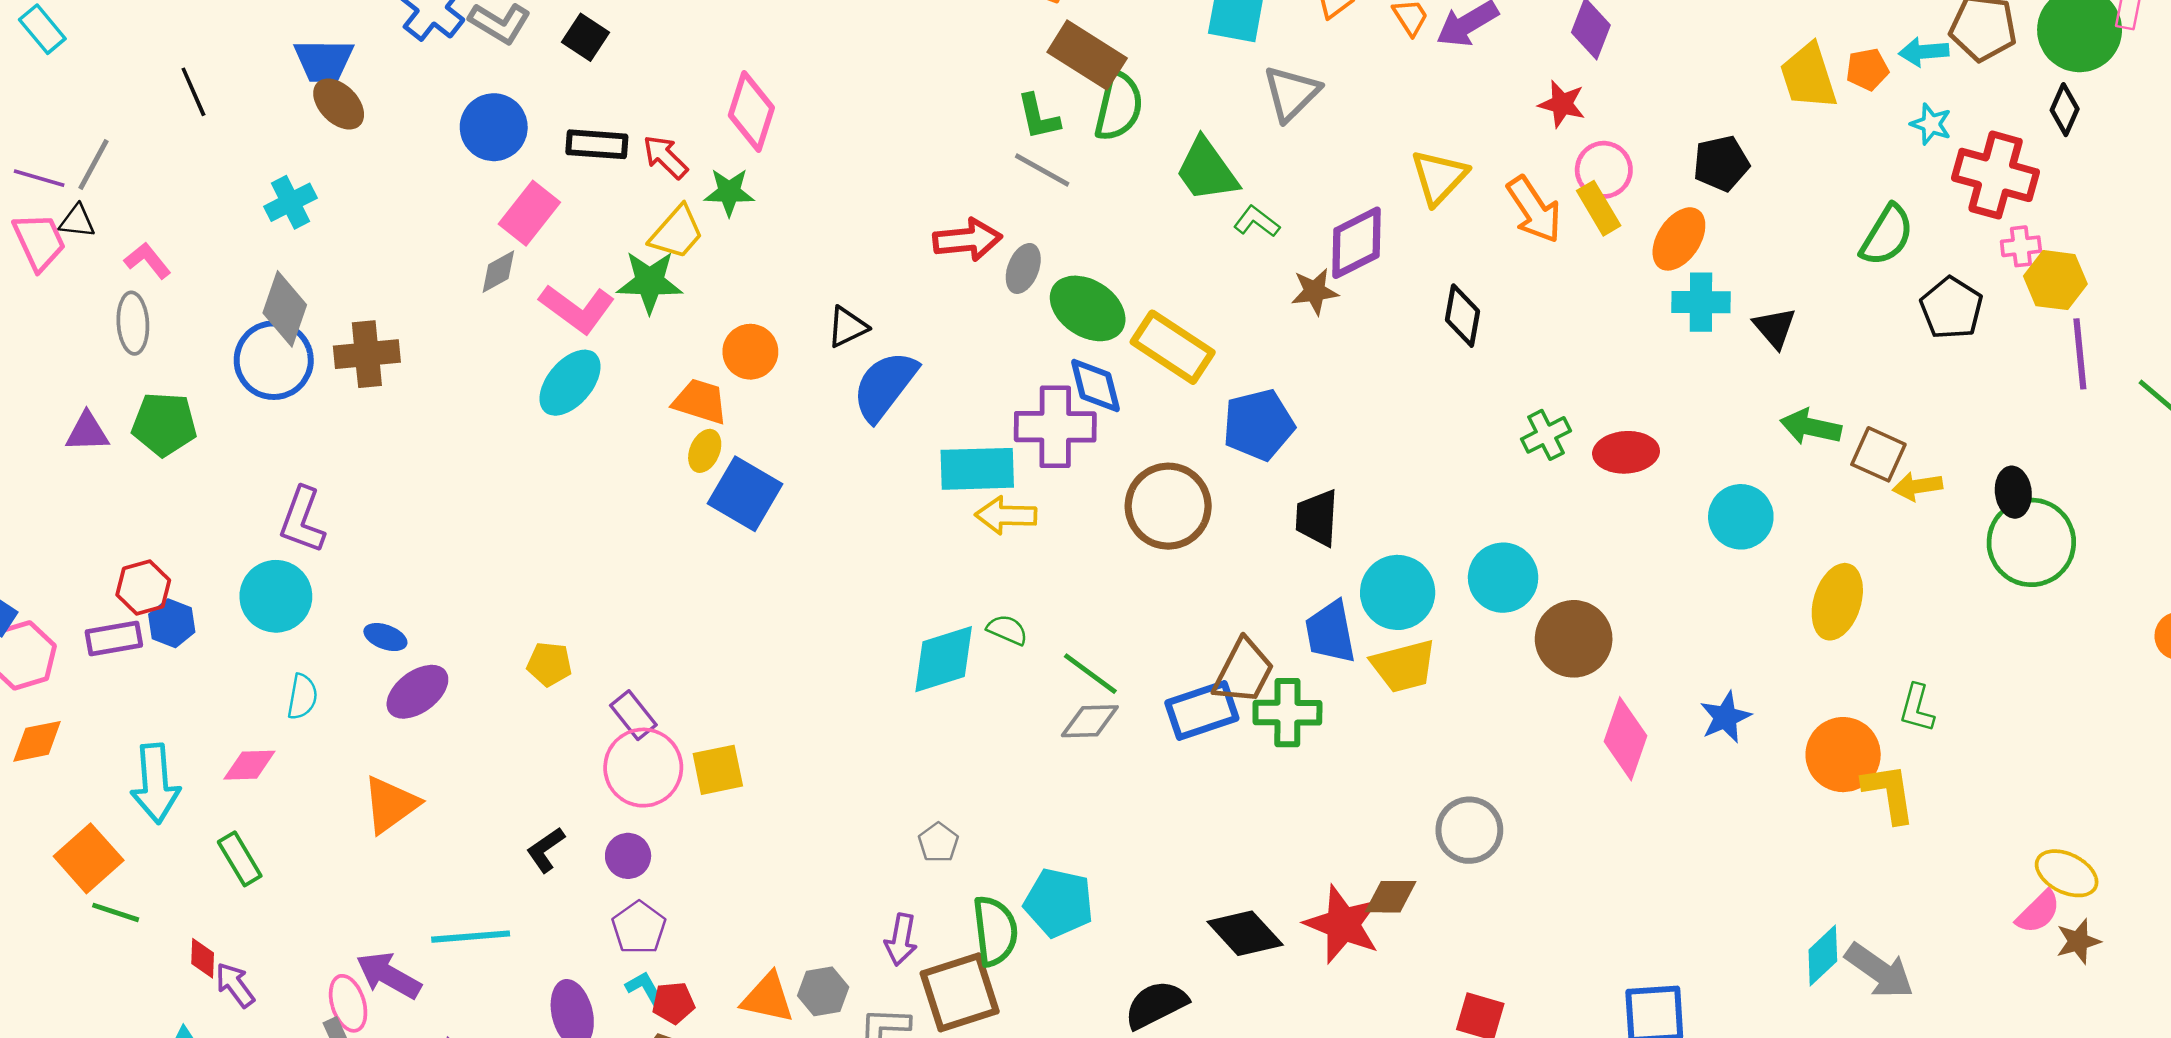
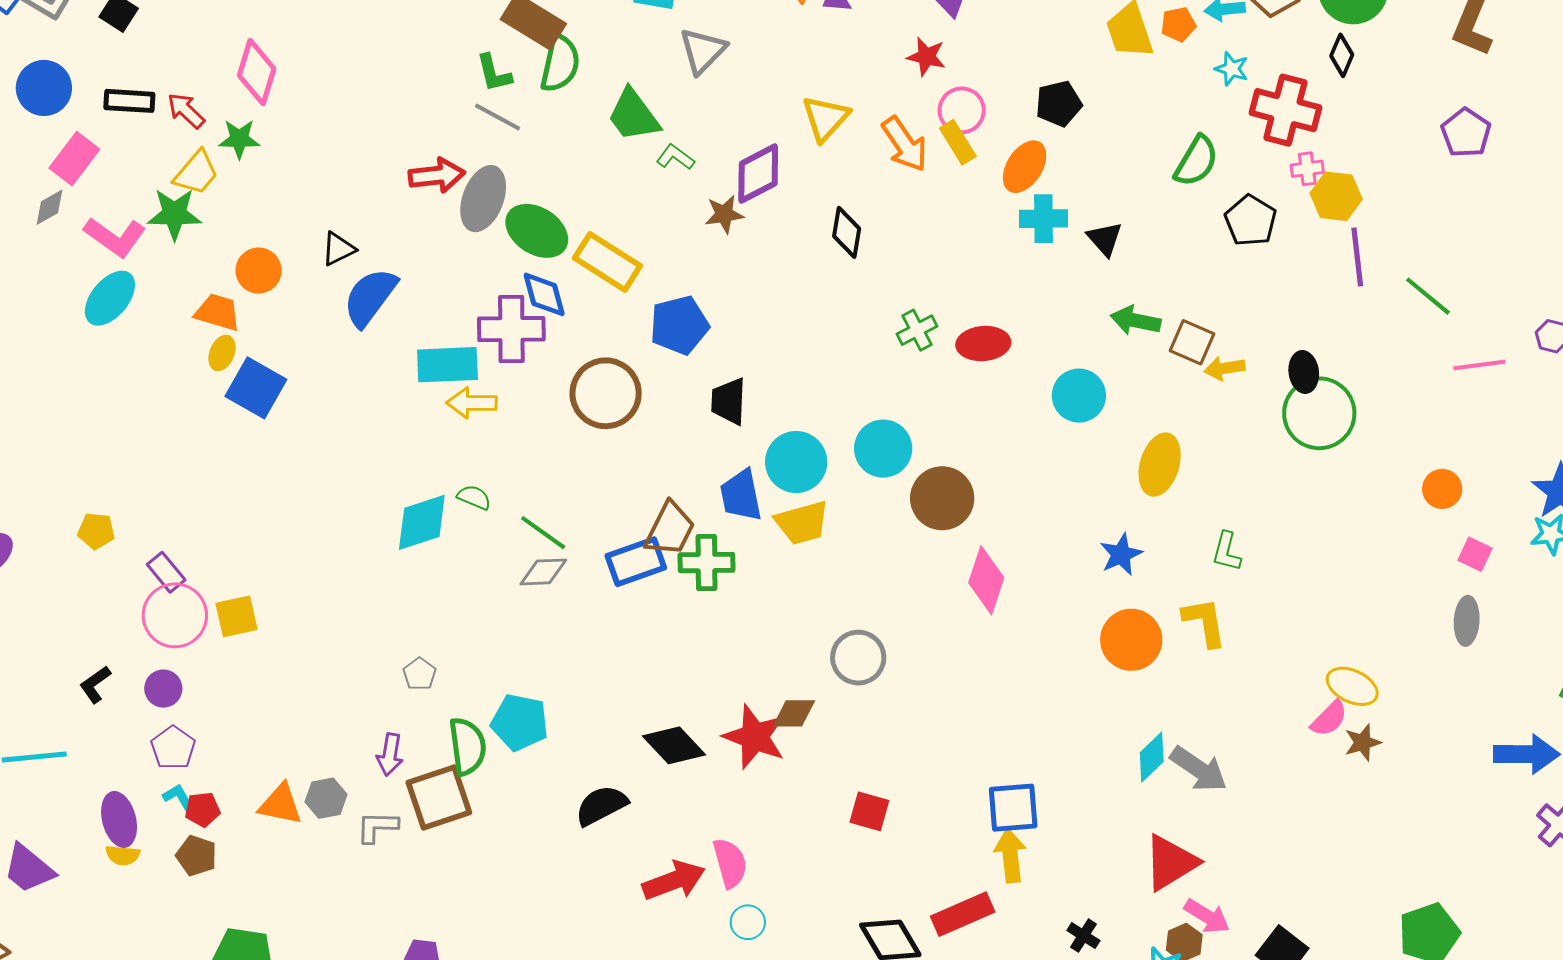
gray ellipse: (1023, 268) -> (483, 199), size x1.6
blue star: (1725, 717) -> (1121, 554), moved
orange circle: (1843, 755) -> (1131, 640), moved

